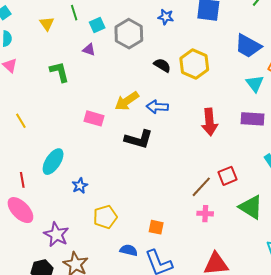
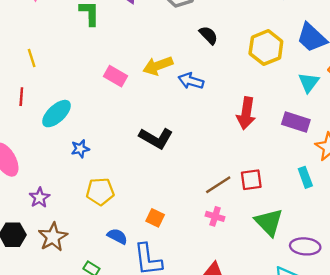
yellow hexagon: (194, 64) -> (266, 48), moved
black L-shape: (139, 139) -> (156, 138), moved
red line: (22, 180) -> (21, 97), moved
purple star: (56, 235) -> (39, 198), size x0.7

